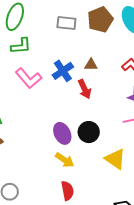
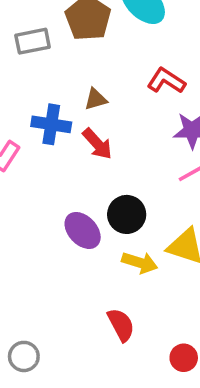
blue cross: (63, 71) -> (51, 124), turned -30
yellow arrow: (65, 160) -> (140, 263), moved

